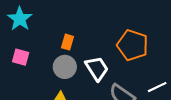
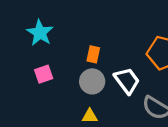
pink square: (21, 57) -> (44, 74), turned -30

